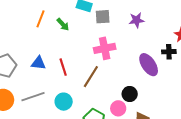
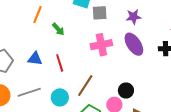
green arrow: (63, 24) -> (58, 29), moved
purple ellipse: (149, 65) -> (134, 44), moved
brown line: (91, 77) -> (85, 86), moved

